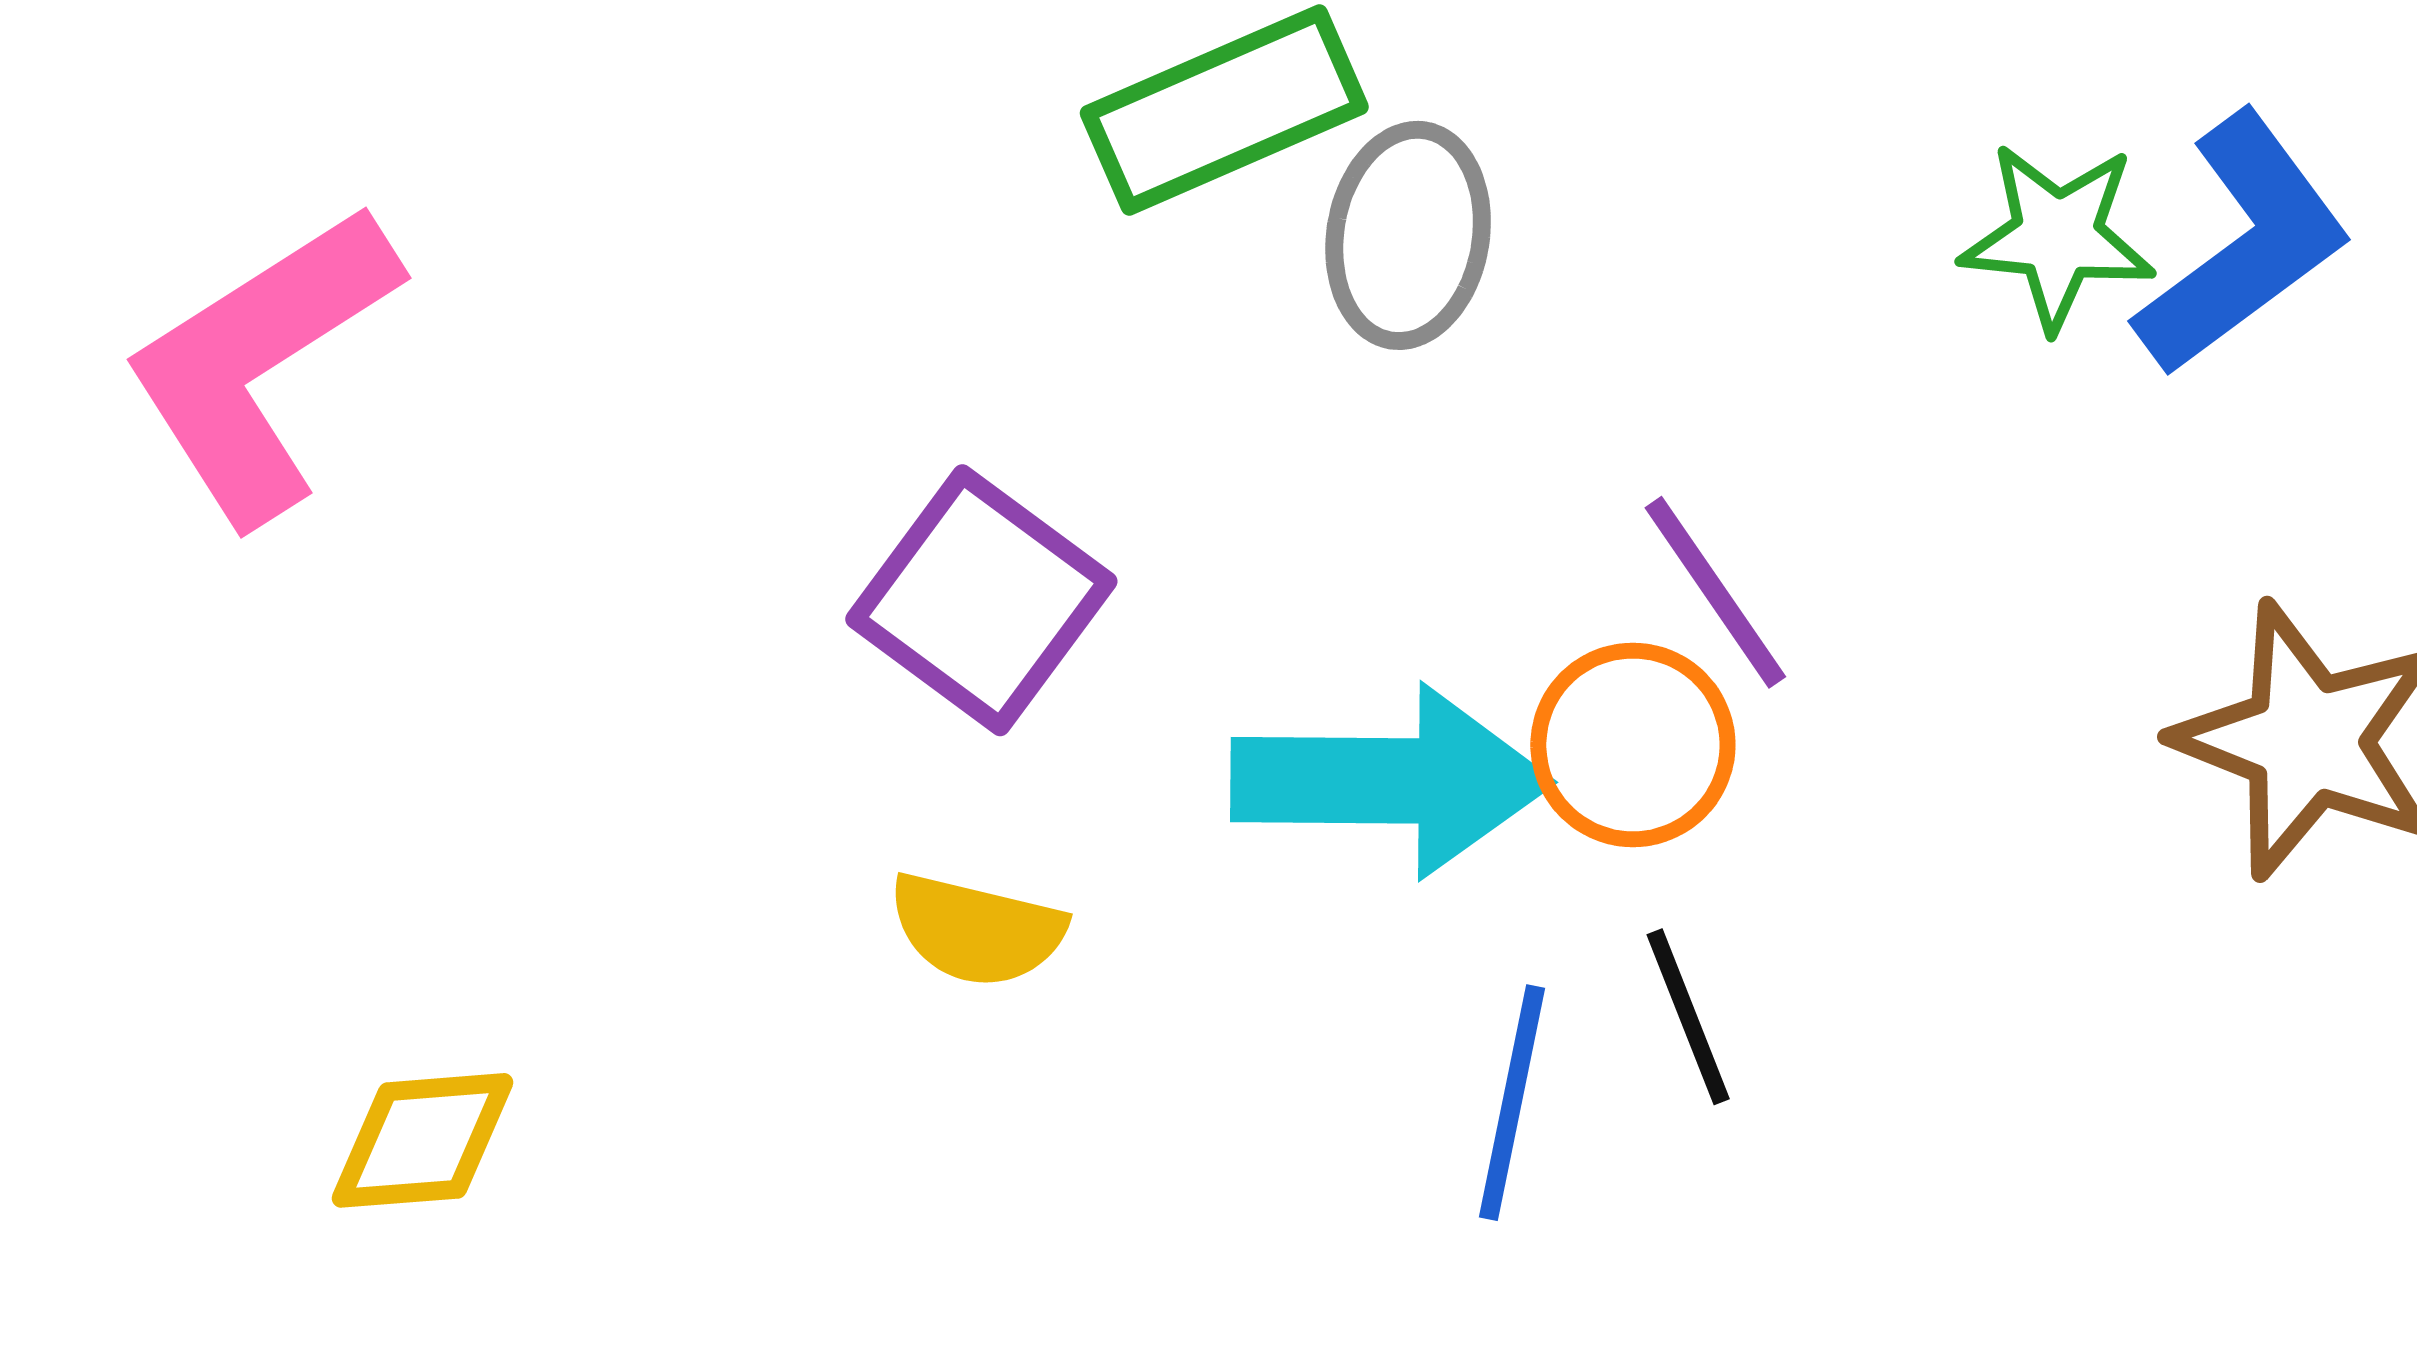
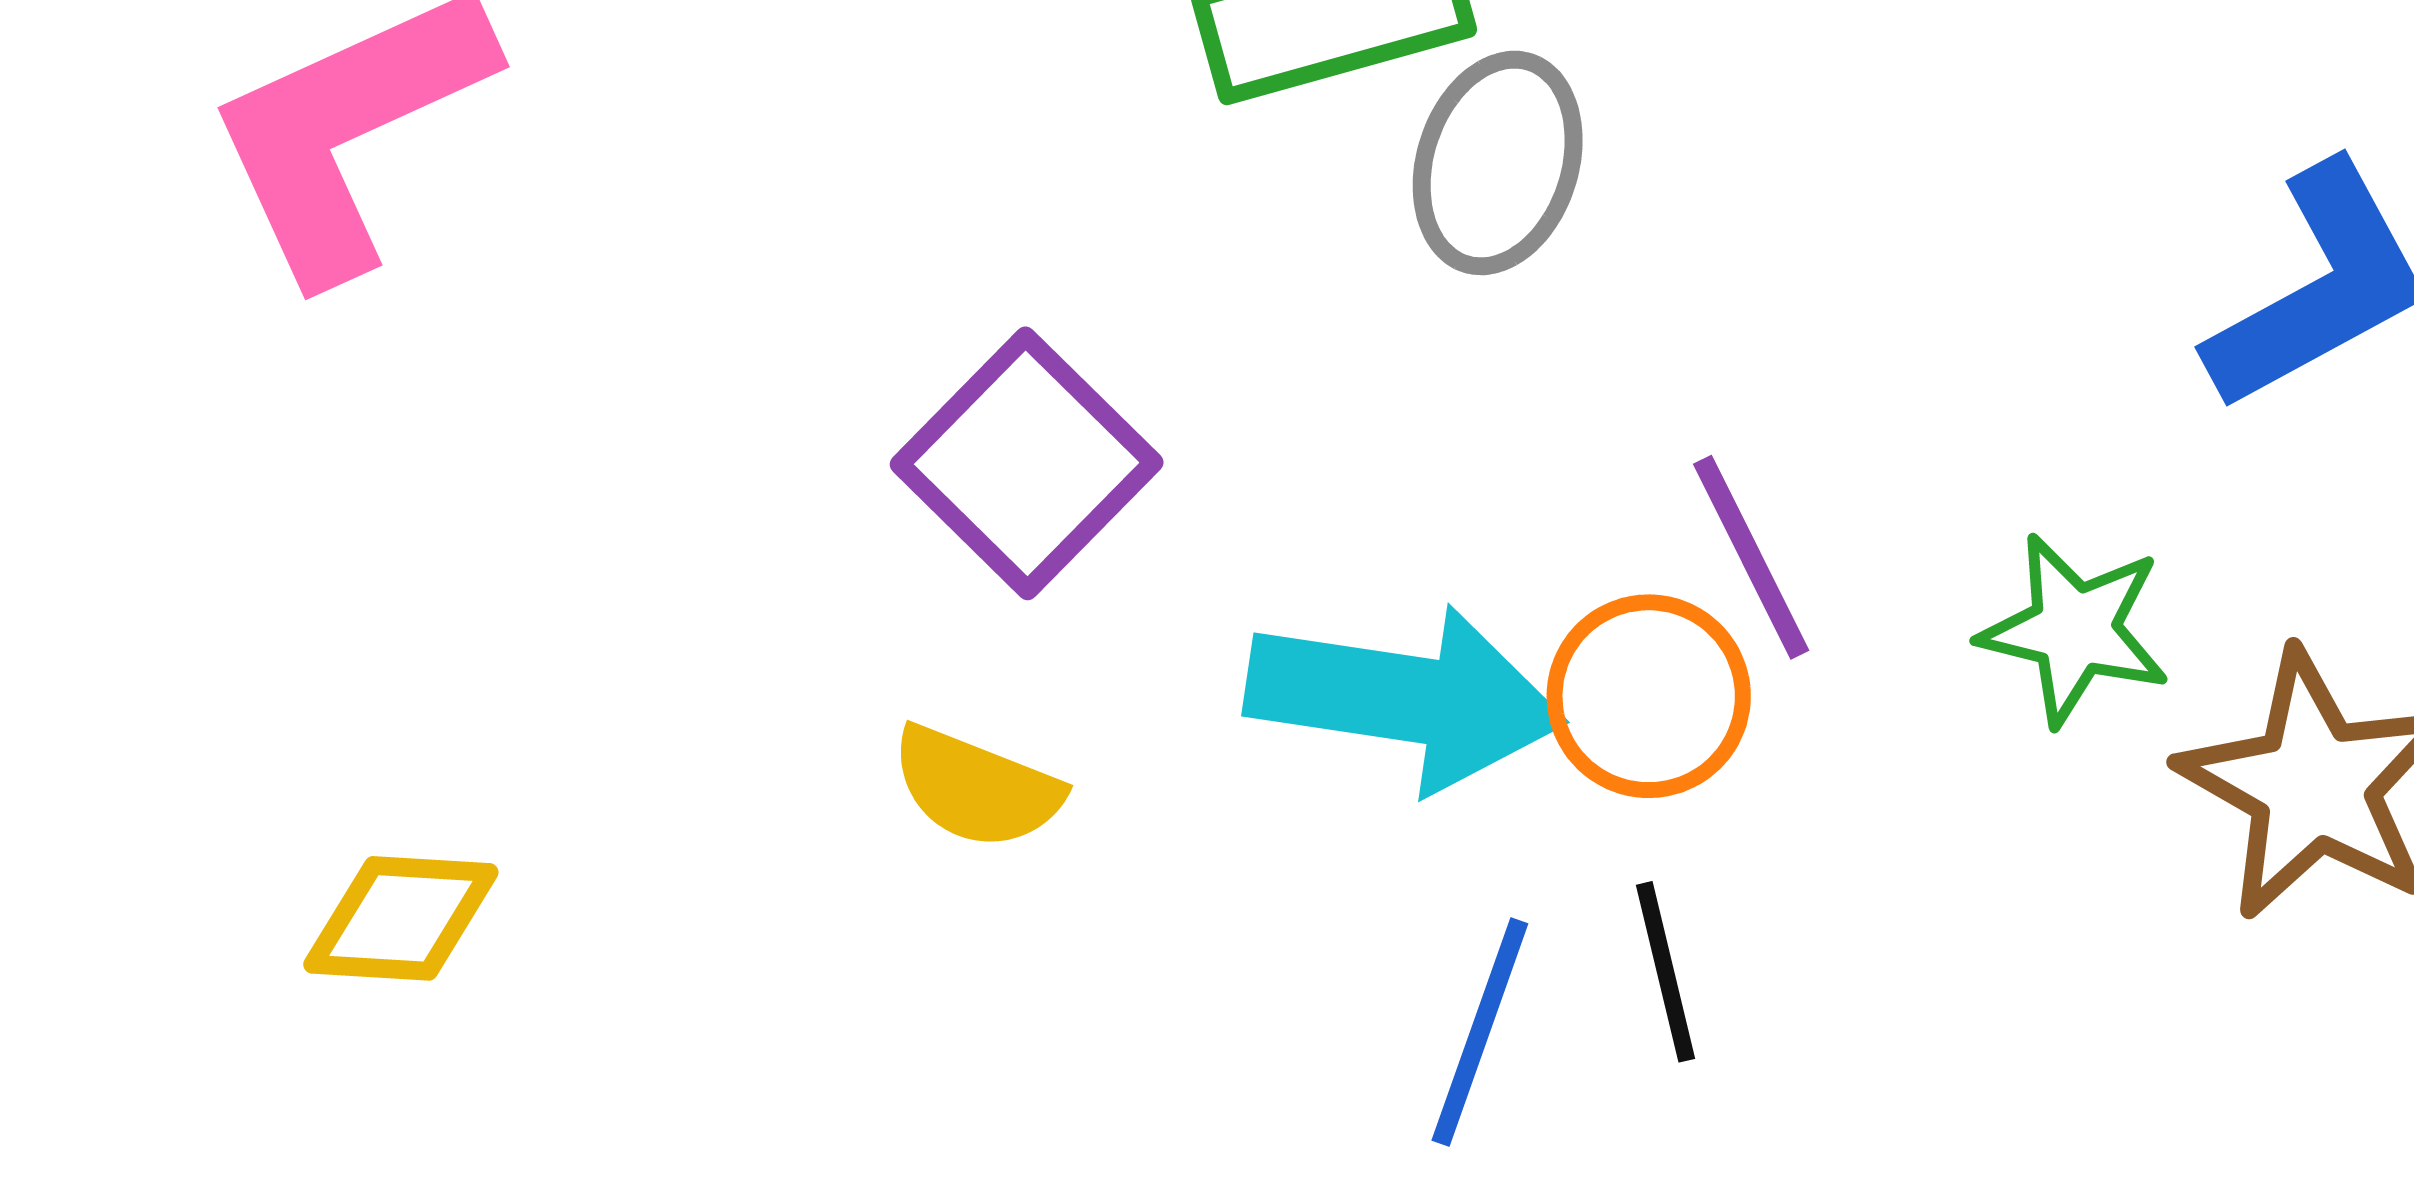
green star: (2057, 236) -> (2075, 630), moved

